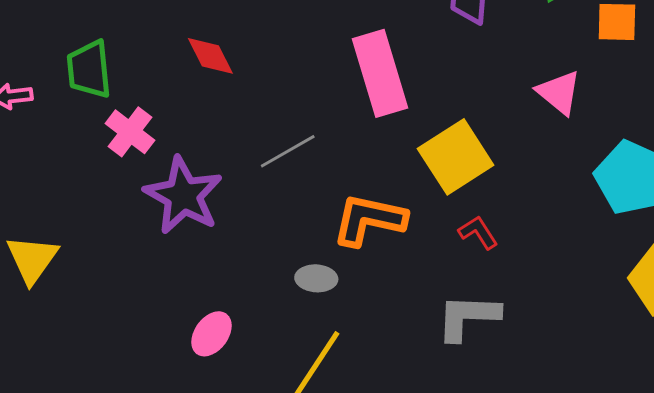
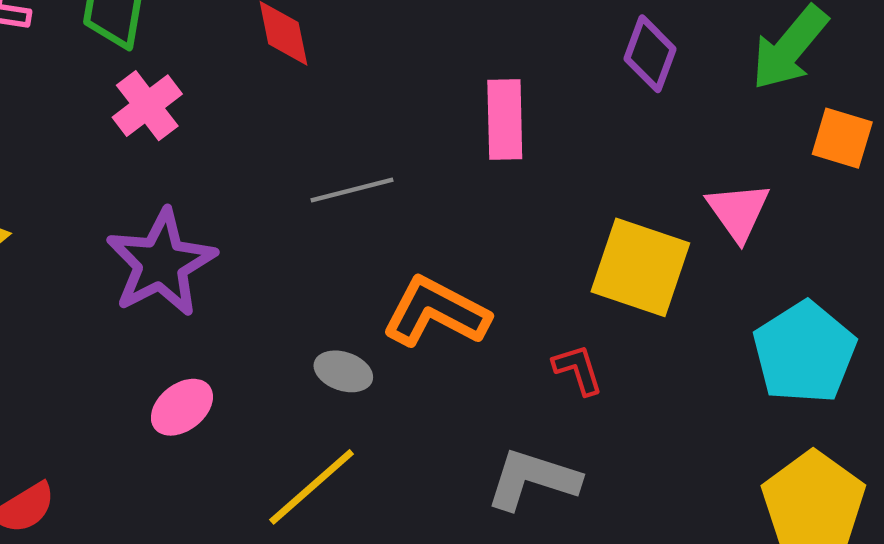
pink rectangle: (380, 73) -> (505, 120), size x0.7
yellow square: (456, 157) -> (640, 267), moved, turned 36
purple star: (183, 196) -> (161, 263), moved

